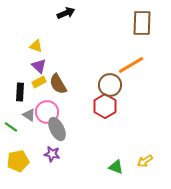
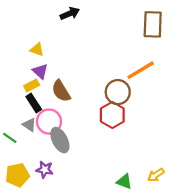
yellow rectangle: (39, 82) -> (32, 86), moved
black rectangle: (20, 92) -> (34, 103), moved, turned -36
purple star: (52, 154) -> (45, 170), moved

